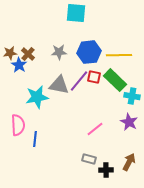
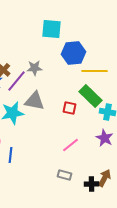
blue hexagon: (89, 52) -> (74, 53), moved
red square: (94, 77) -> (70, 108), moved
purple line: (79, 81) -> (16, 81), moved
black cross: (106, 170) -> (92, 184), moved

